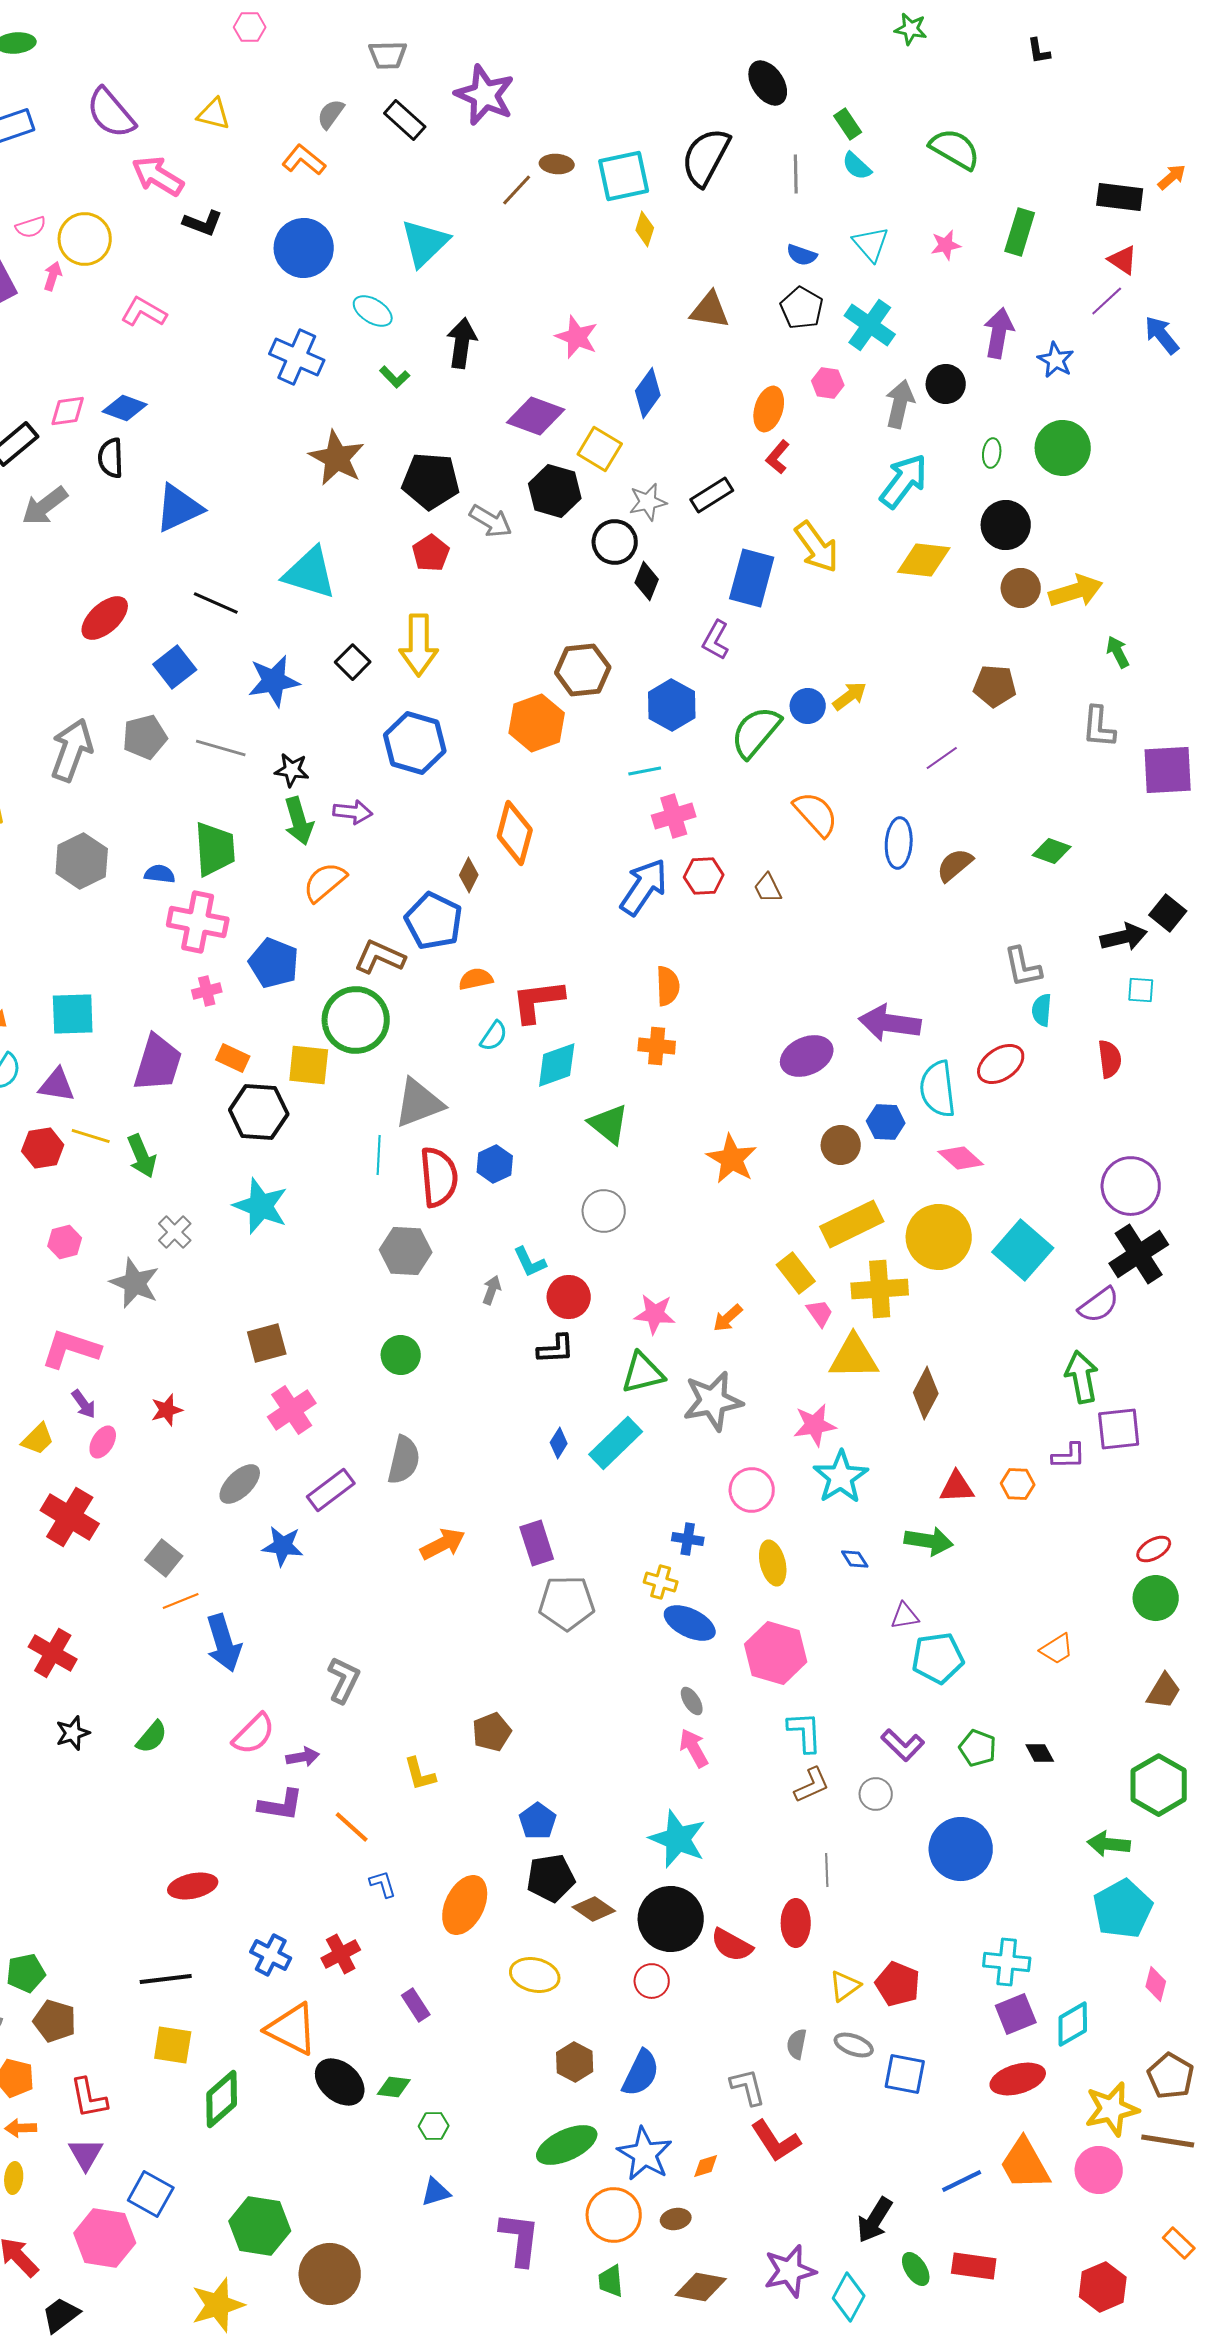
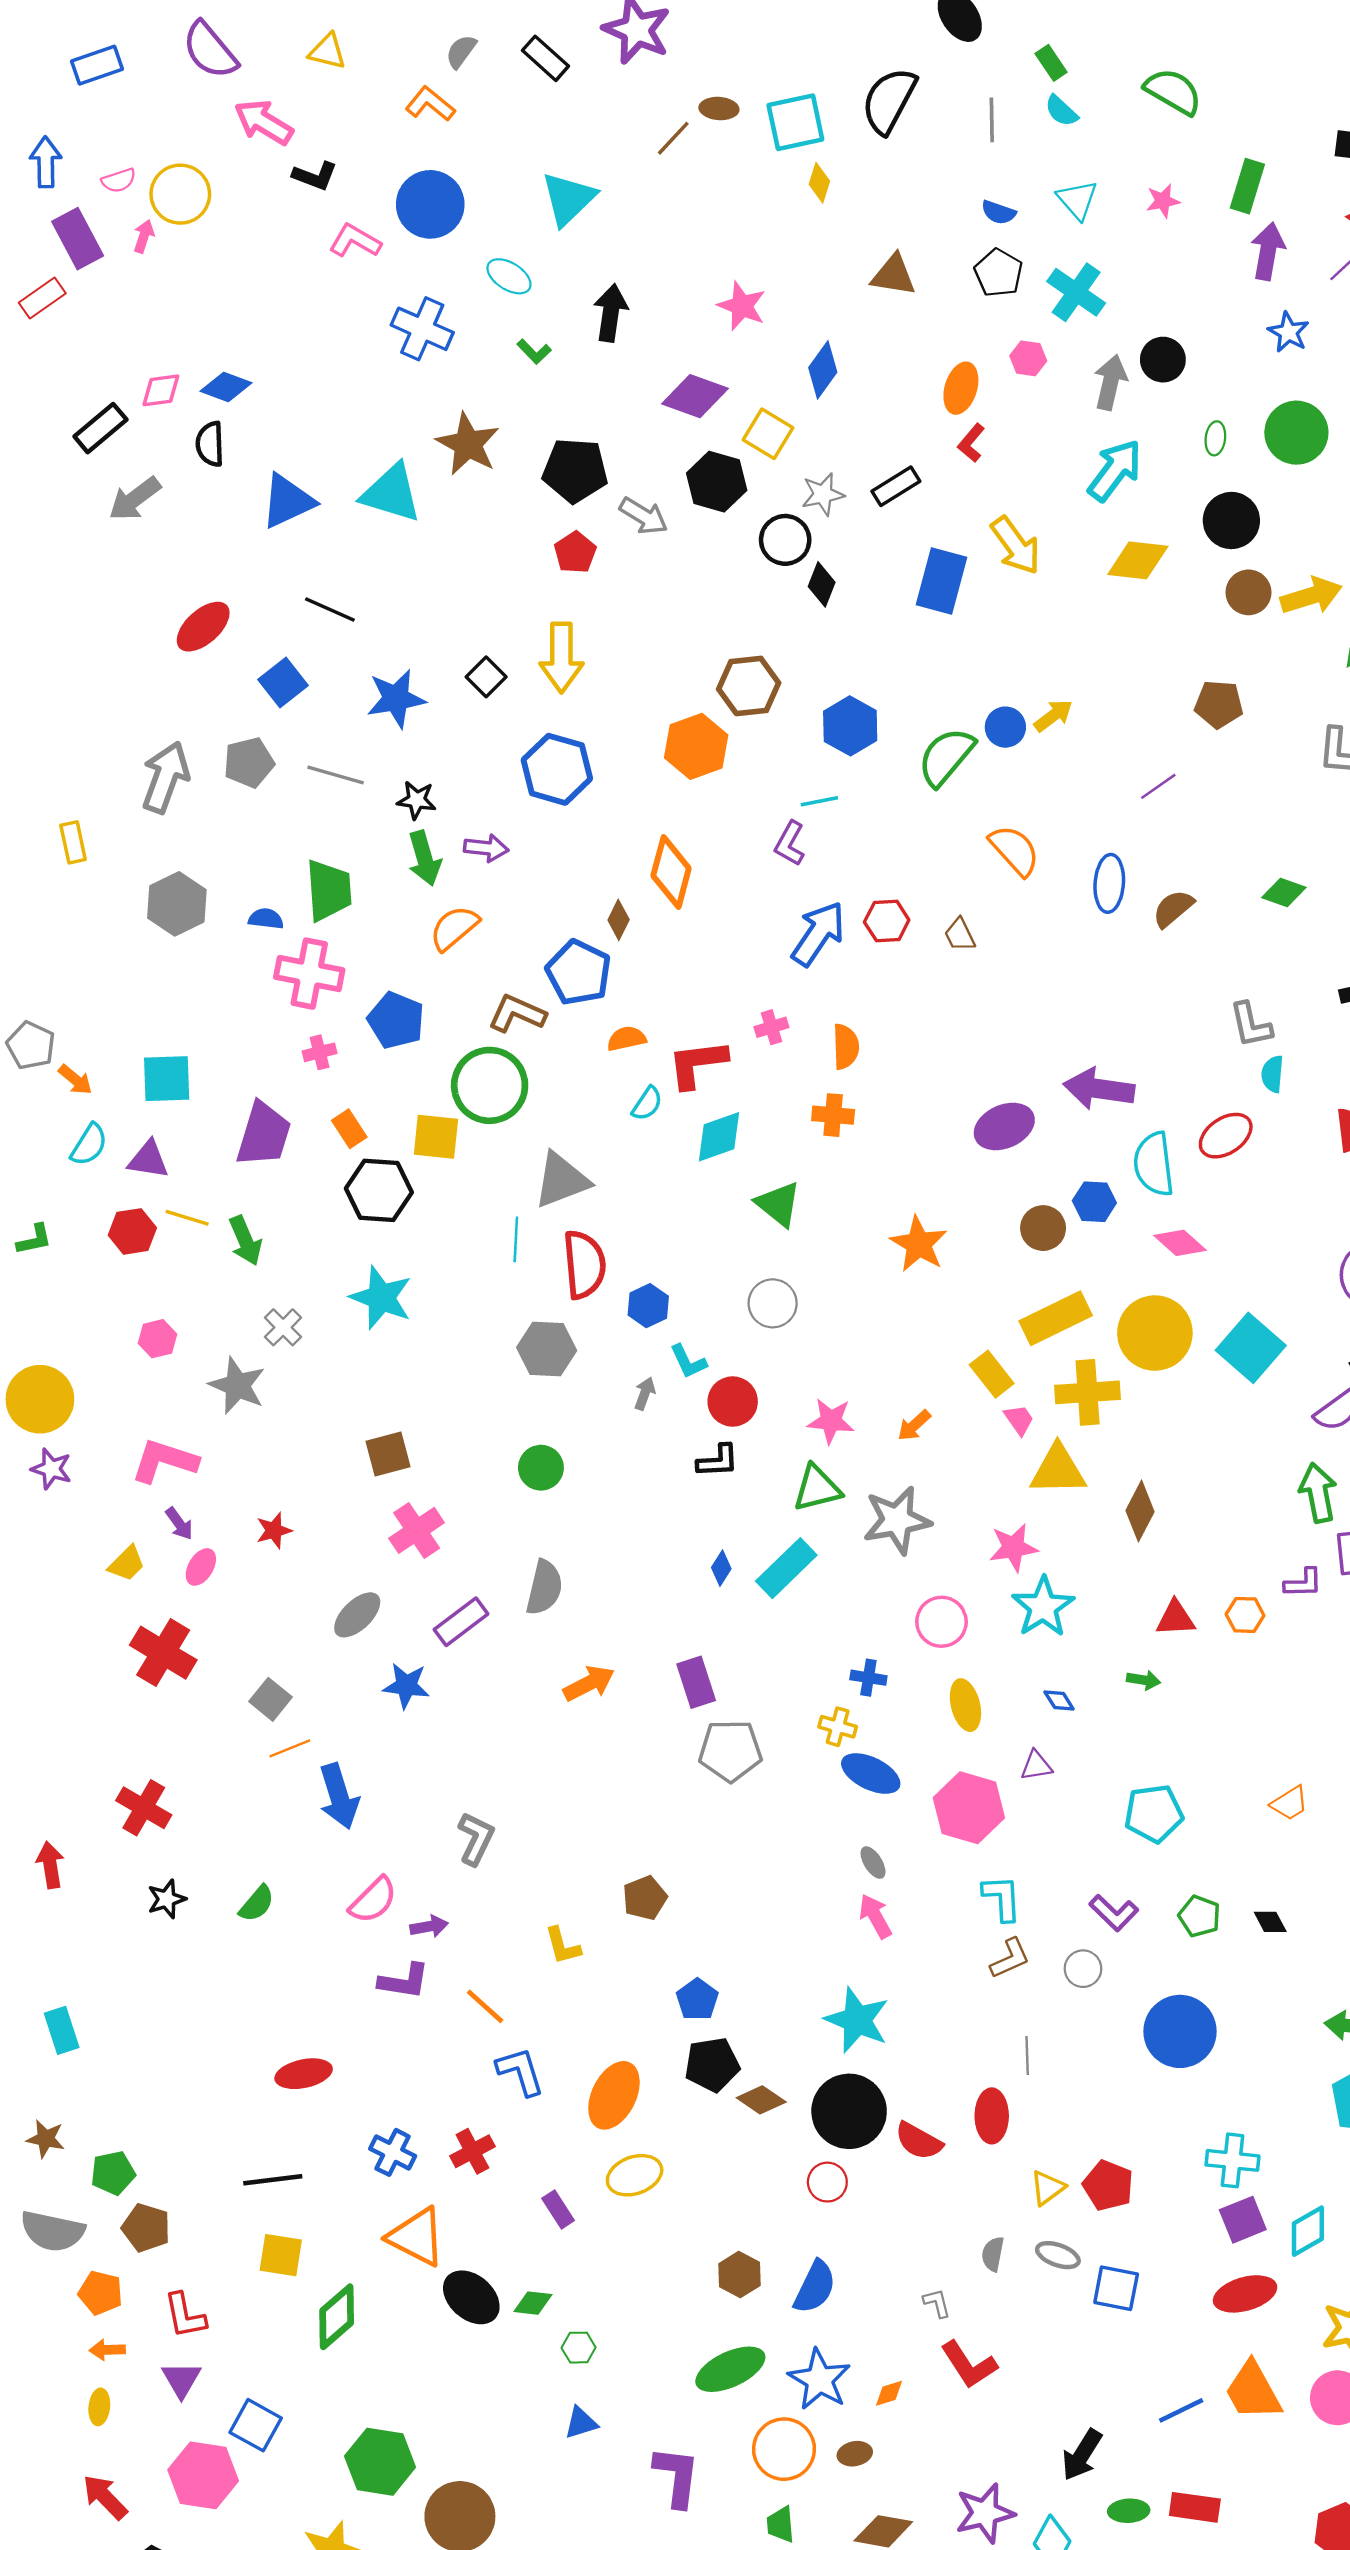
pink L-shape: (144, 312) -> (355, 241), moved
purple arrow: (999, 333) -> (1268, 251), moved
cyan triangle: (310, 573) -> (391, 493), moved
purple L-shape: (716, 640) -> (790, 843), moved
pink cross: (674, 816) -> (771, 1027), moved, size x0.7
orange rectangle: (233, 1058) -> (349, 1129), turned 32
blue hexagon: (495, 1164) -> (648, 1306), moved
green arrow: (929, 1541) -> (1143, 1680), size x0.6
purple triangle: (905, 1616) -> (1036, 1766), moved
blue L-shape: (383, 1884) -> (520, 2071), size x1.6
yellow ellipse: (535, 1975) -> (635, 2175), moved, turned -33
gray L-shape: (748, 2087) -> (937, 2303), size x0.7
green ellipse: (916, 2269) -> (1129, 2511), turned -60

